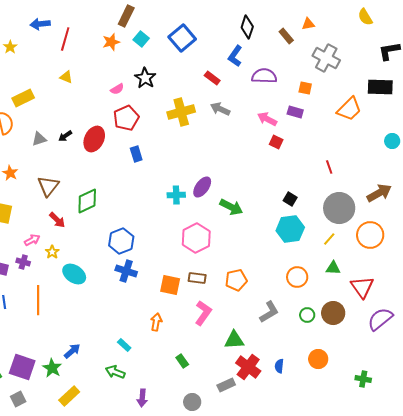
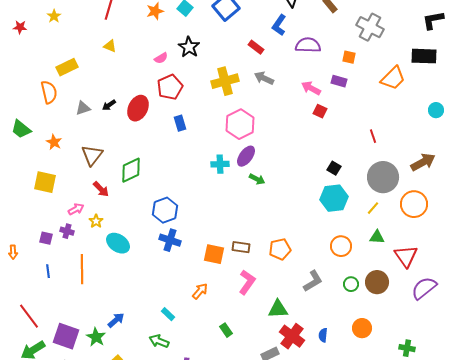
green arrow: (231, 207) -> (257, 179), moved, size x0.7
pink hexagon: (196, 238) -> (240, 124), moved
orange arrow: (156, 322) -> (200, 291), turned 30

